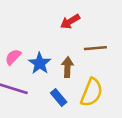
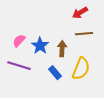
red arrow: (70, 22) -> (80, 13), moved

